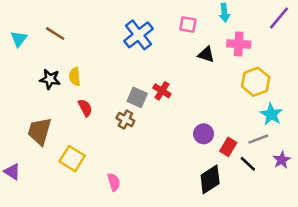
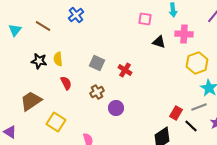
blue cross: (138, 35) -> (76, 15), moved, size x0.7
gray square: (137, 97) -> (97, 63), moved
brown cross: (125, 120) -> (97, 92), turned 32
brown trapezoid: (40, 131) -> (31, 101), turned 40
purple circle: (204, 134) -> (116, 108), moved

